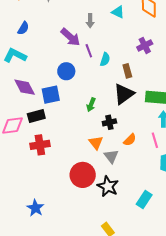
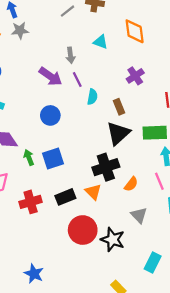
purple line: (89, 51) -> (77, 80), moved
blue square: (51, 95) -> (53, 159), moved
green arrow: (91, 105) -> (29, 157), moved, turned 144
black rectangle: (36, 116) -> (65, 197), moved
black cross: (109, 122) -> (106, 167), size x1.6
gray triangle: (111, 156) -> (139, 215), moved
cyan rectangle: (144, 200) -> (153, 262), moved

